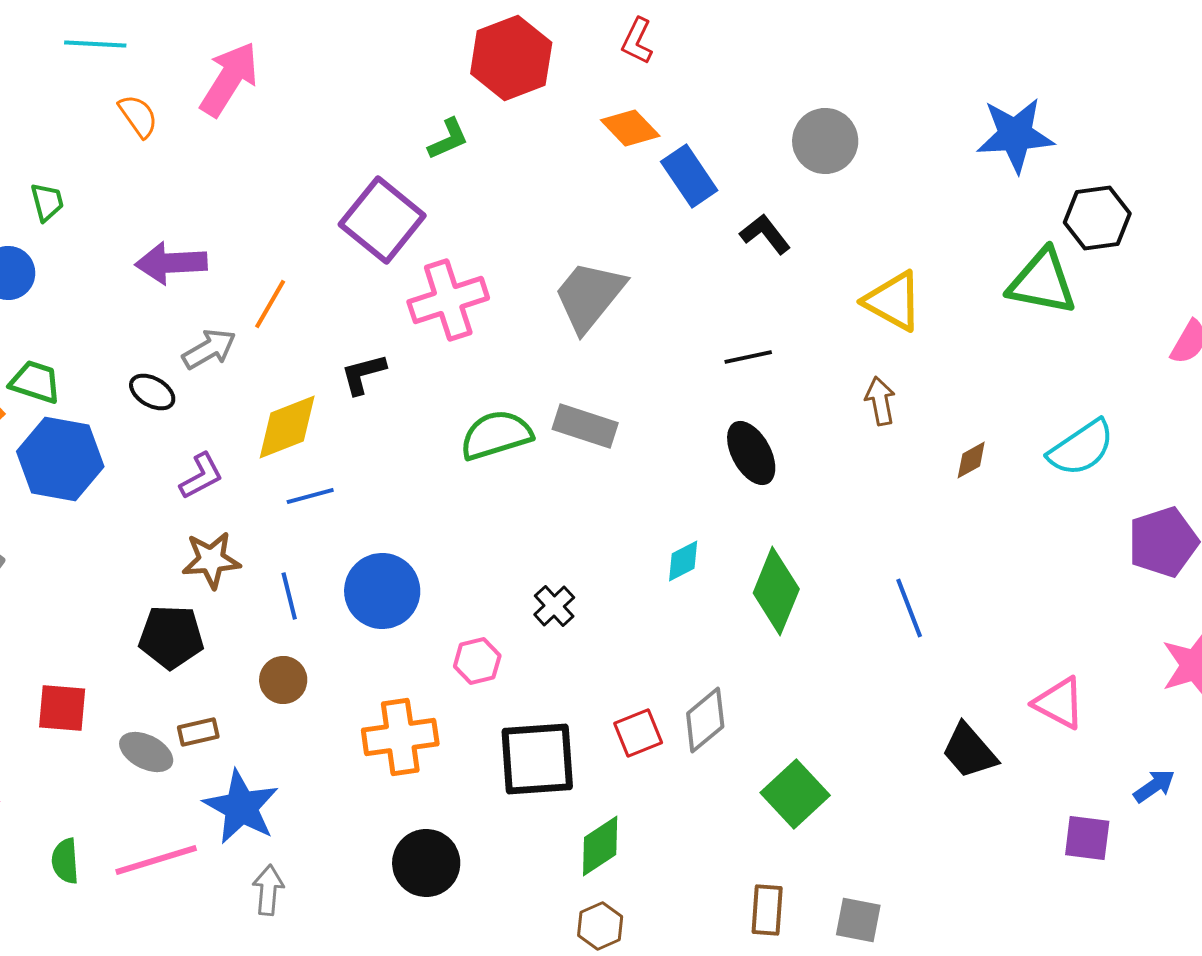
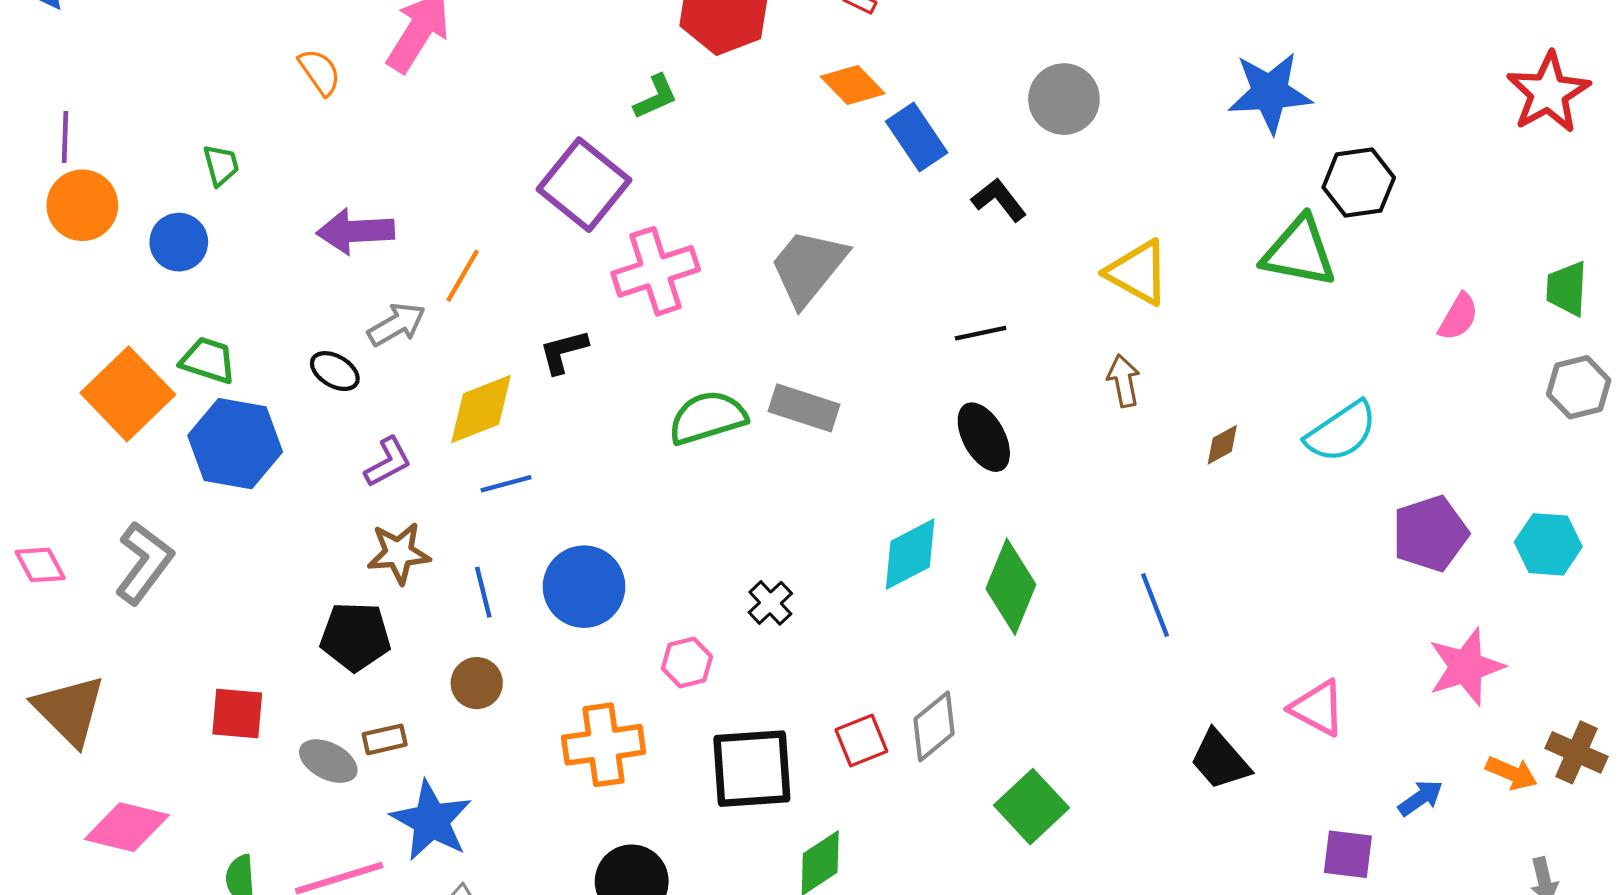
cyan diamond: (683, 561) -> (910, 554), size x1.6

